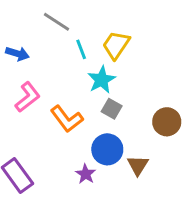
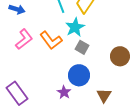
orange L-shape: (67, 119) -> (51, 40), moved
brown triangle: (138, 165) -> (104, 95), moved

